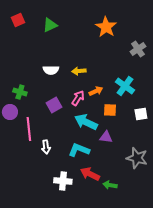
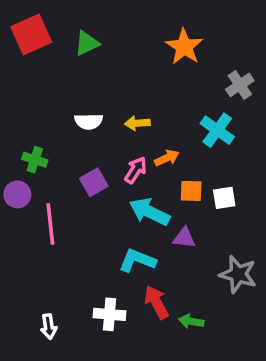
red square: (18, 20) -> (31, 35), size x1.6
cyan cross: (125, 86) -> (217, 130), moved
white square: (141, 114) -> (224, 198), moved
white arrow: (46, 147) -> (49, 326), moved
red arrow: (90, 174) -> (156, 302), turned 36

